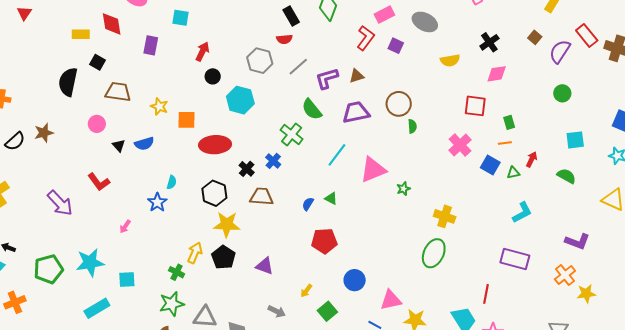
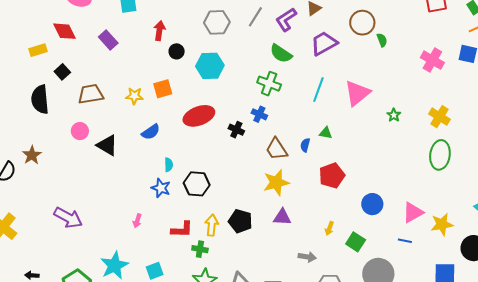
purple rectangle: (151, 45) -> (108, 40), turned -36
black square: (97, 62) -> (62, 72), turned 35
orange square: (187, 120) -> (163, 89), moved
blue semicircle: (144, 144) -> (151, 132), moved
pink cross: (460, 145) -> (432, 60), moved
black triangle: (119, 146) -> (107, 145), size x1.6
red L-shape: (99, 182) -> (182, 229), moved, turned -35
green star: (403, 189) -> (394, 115), moved
black hexagon: (214, 193) -> (197, 184), moved
brown trapezoid: (261, 197) -> (276, 149), moved, turned -110
yellow cross: (445, 216) -> (439, 117), turned 30
yellow star: (227, 224) -> (276, 183), moved

